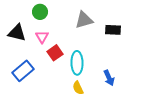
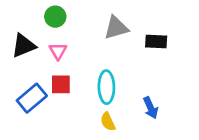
black triangle: (17, 33) -> (23, 46), turned -36
red square: (55, 53) -> (61, 84), moved, turned 35

